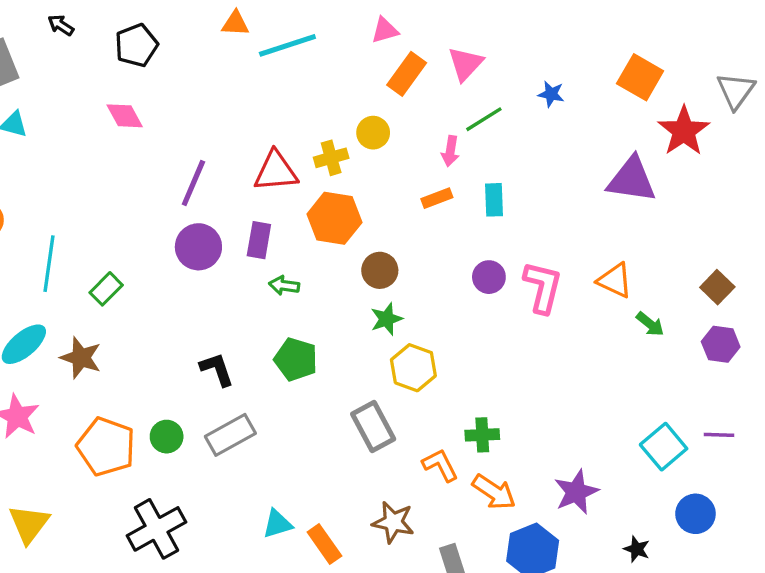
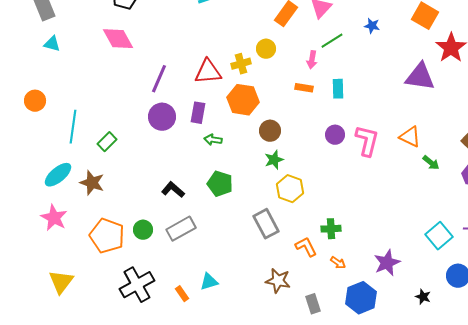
pink diamond: (125, 116) -> (118, 39), size x1.4
orange rectangle: (437, 198) -> (304, 88), turned 30
black L-shape: (217, 369) -> (173, 190), turned -30
orange arrow: (494, 492) -> (338, 263), size x0.6
orange rectangle: (324, 544) -> (182, 294), moved, size x0.7

